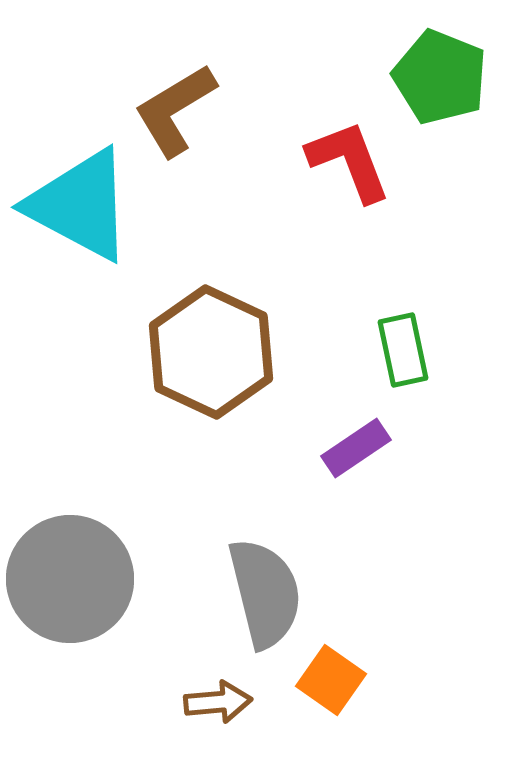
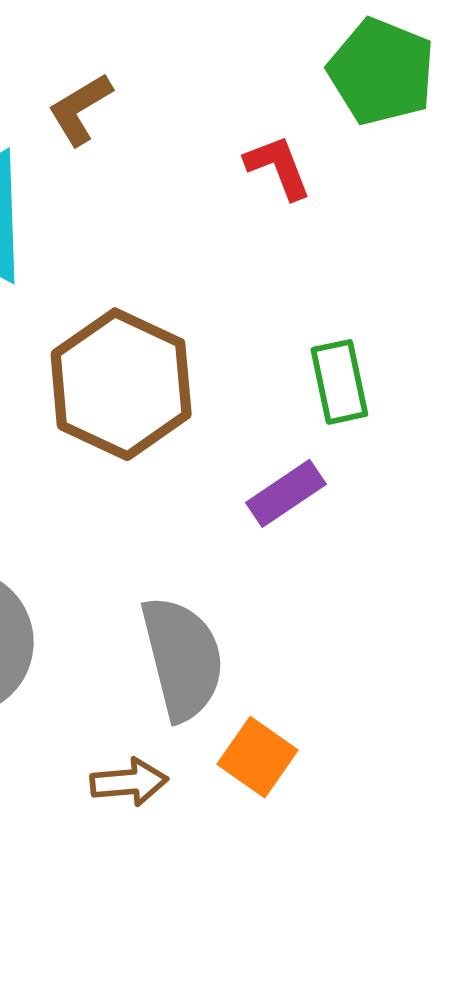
brown L-shape: (175, 110) -> (80, 109), size x0.7
red L-shape: (349, 161) -> (278, 167), size x0.7

